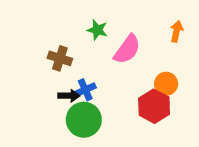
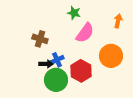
green star: (97, 30) -> (74, 13), moved
orange circle: (166, 84) -> (111, 56), size x1.5
red hexagon: (154, 106) -> (81, 71), moved

